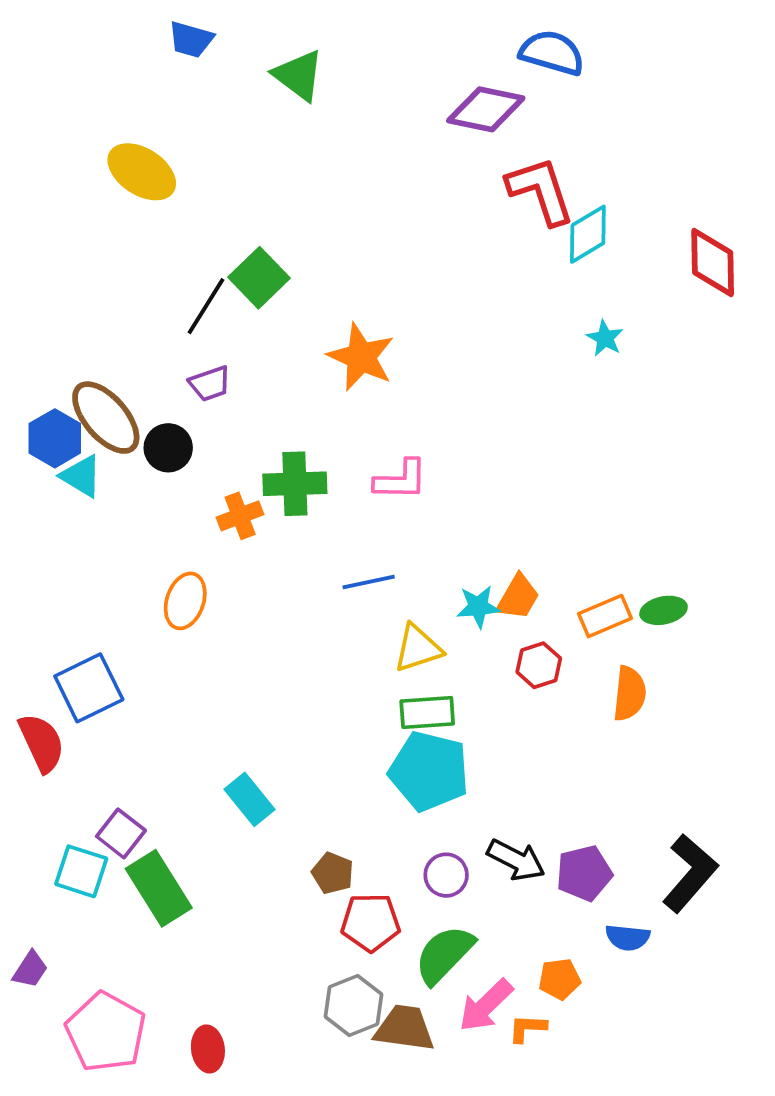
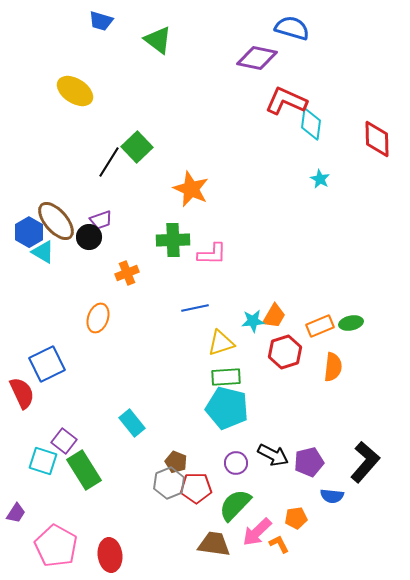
red L-shape: (541, 191) -> (286, 101), turned -48
cyan diamond: (588, 234) -> (311, 124), turned -52
purple trapezoid: (210, 384) -> (101, 220), moved
green cross: (295, 484) -> (173, 240), moved
red hexagon: (539, 665) -> (285, 352), size x1.4
gray hexagon: (353, 1006) -> (169, 483), moved
orange L-shape: (527, 1028) -> (279, 544), turned 60
red ellipse: (208, 1049) -> (110, 555), size x1.4

